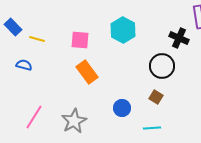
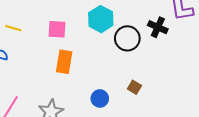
black circle: (162, 66) -> (127, 38), moved
orange rectangle: (87, 72) -> (64, 62), turned 45

